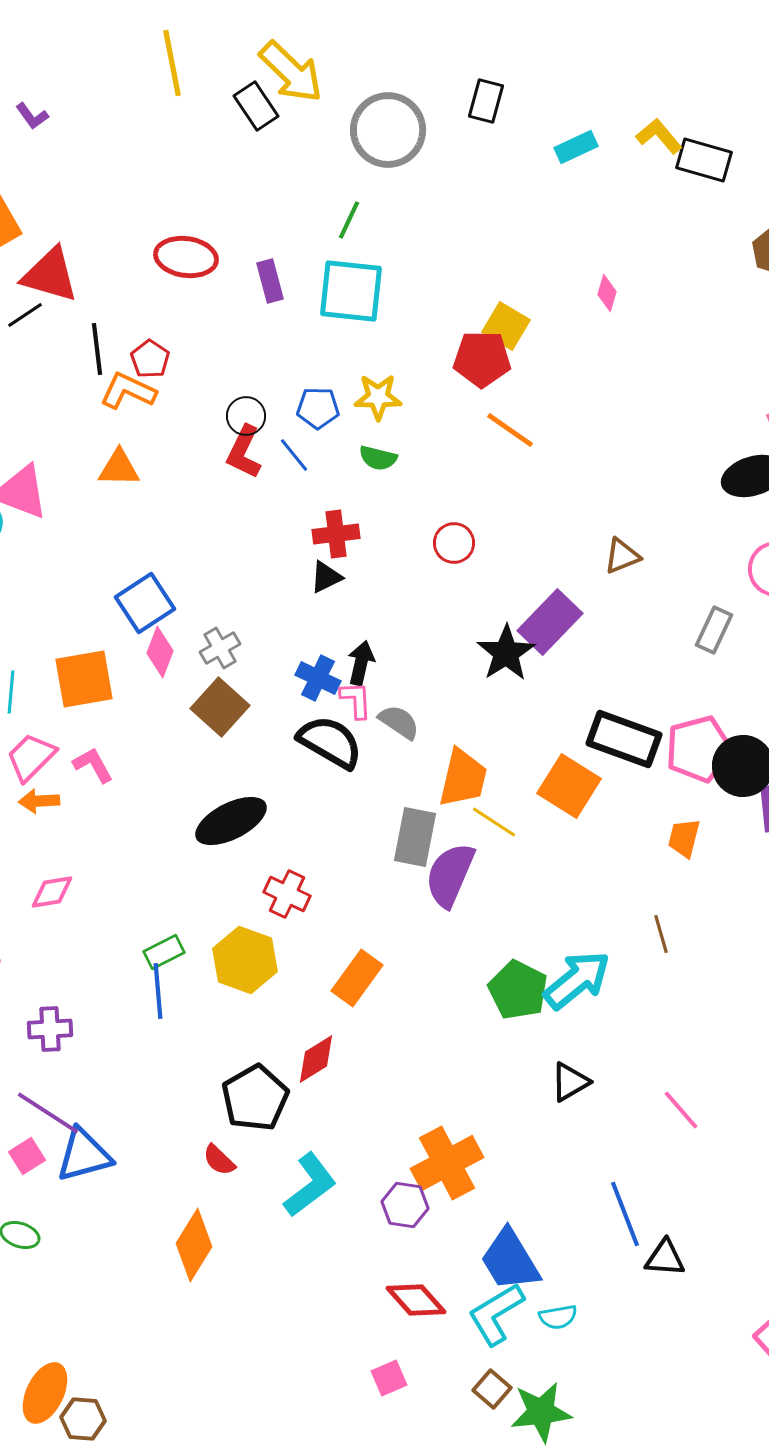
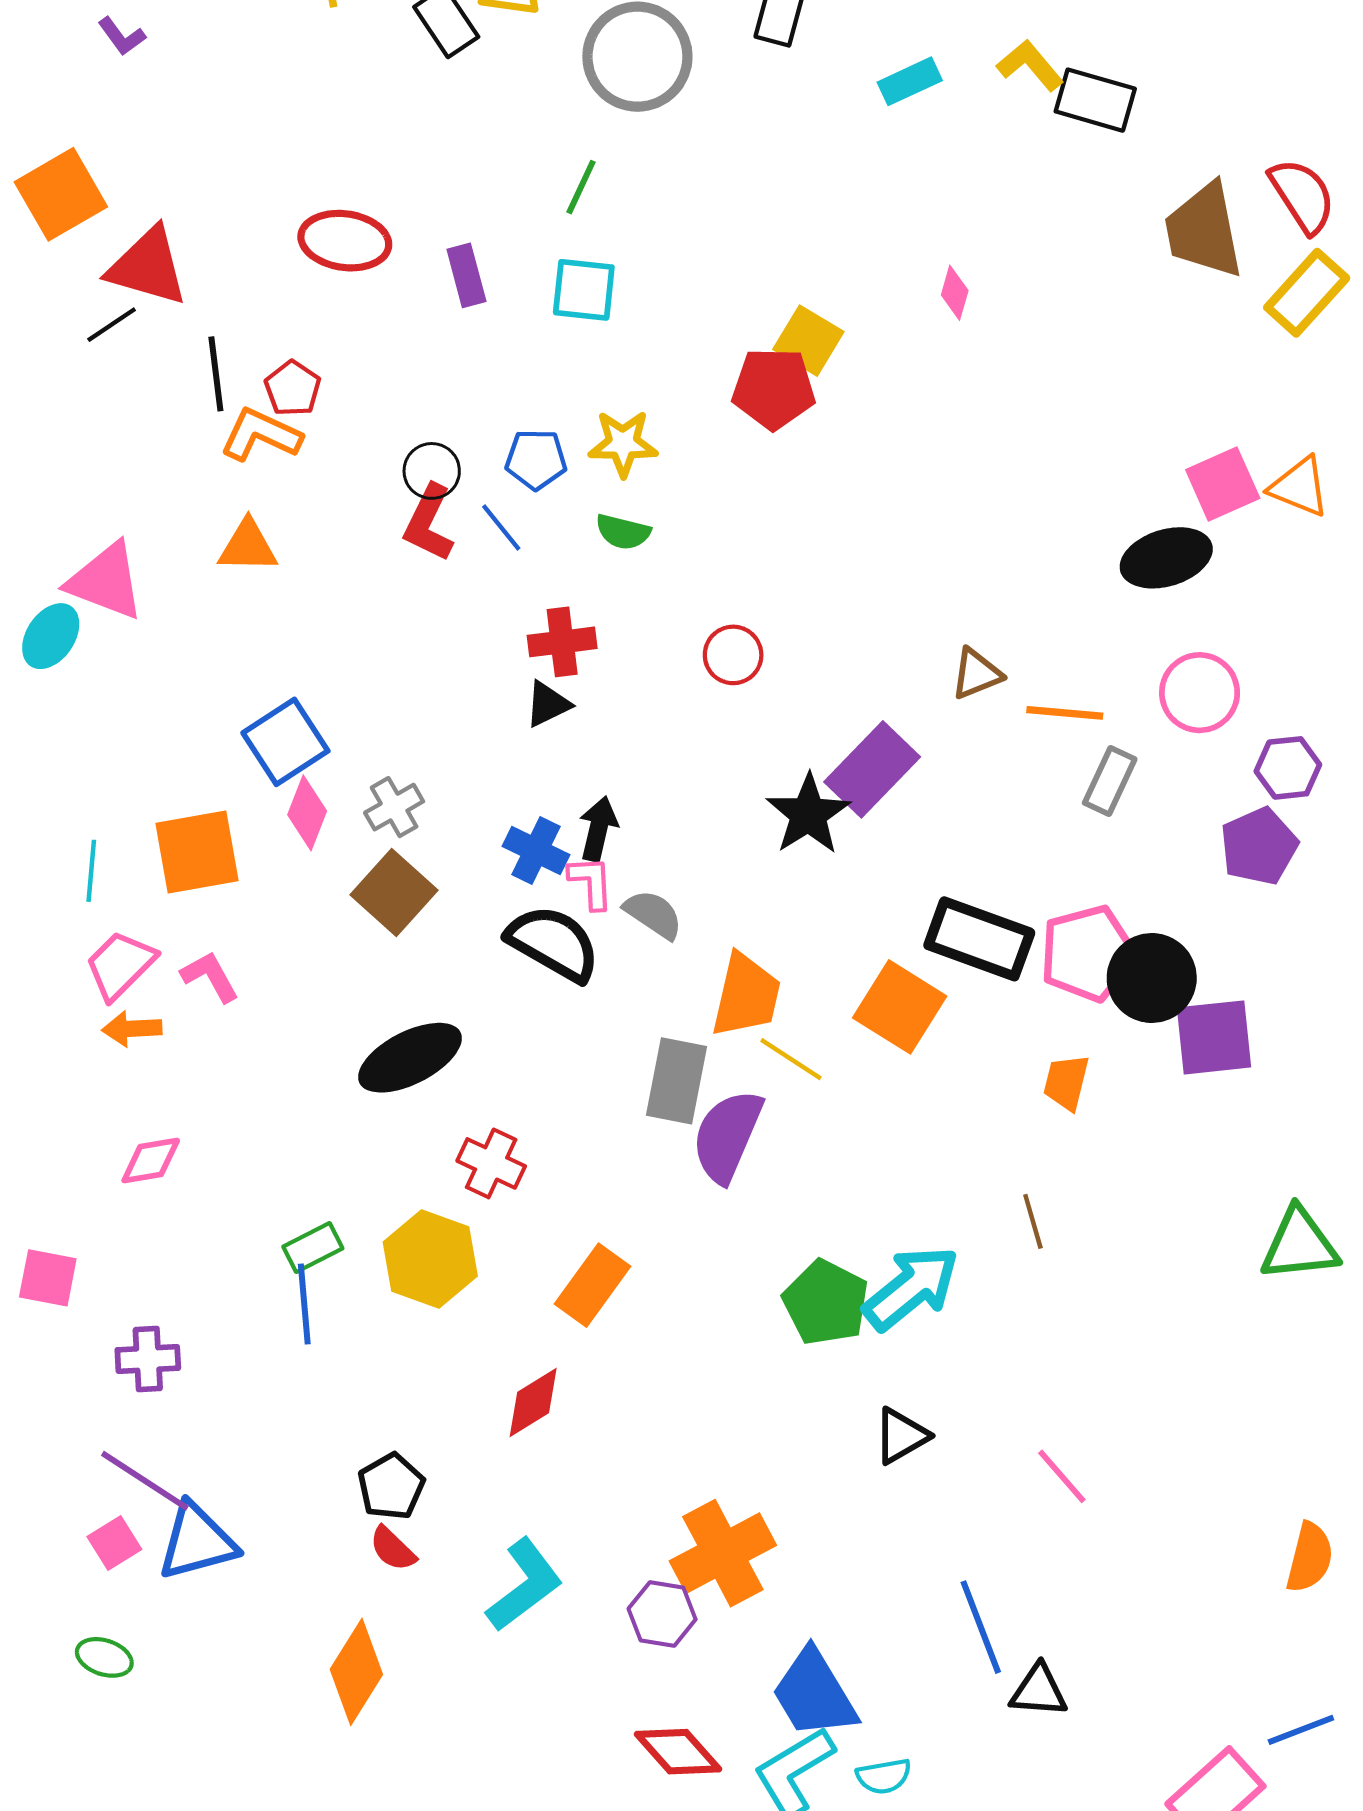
cyan square: (351, 291) -> (584, 290), size x0.7
orange line: (510, 430) -> (1065, 713), moved, turned -30
black pentagon: (255, 1098) -> (391, 1487), moved, size x0.7

